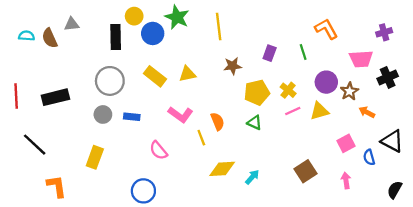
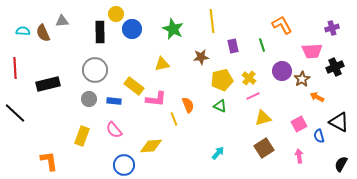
green star: (177, 17) -> (173, 29), moved
yellow line: (219, 27) -> (212, 21), moved
purple rectangle: (270, 53) -> (233, 46), turned -32
yellow rectangle: (155, 76) -> (134, 86), moved
red line: (16, 96) -> (15, 68), moved
yellow triangle: (319, 111) -> (263, 118), moved
pink L-shape: (180, 114) -> (156, 99), turned -30
black line: (35, 145) -> (15, 113), moved
pink semicircle: (158, 150) -> (114, 130), moved
yellow diamond: (222, 169) -> (151, 146), moved

